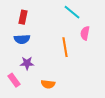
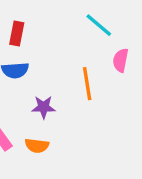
purple star: (27, 63) -> (44, 107), moved
orange semicircle: (48, 84) -> (37, 146), moved

